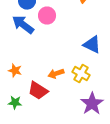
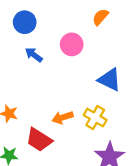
pink circle: (47, 16) -> (72, 44), moved
blue arrow: (23, 25) -> (34, 55), moved, size x0.6

